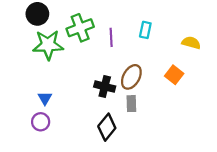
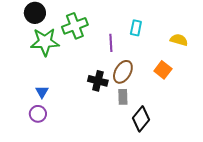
purple line: (111, 37) -> (111, 43), moved
black diamond: (107, 127) -> (141, 119), moved

